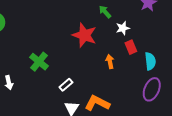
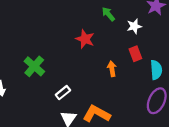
white star: (123, 28) -> (134, 26), moved
red star: (84, 35) -> (85, 39), size x0.7

